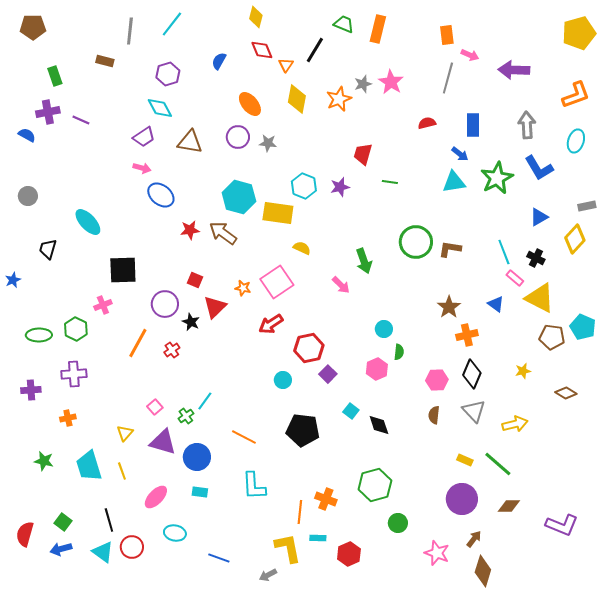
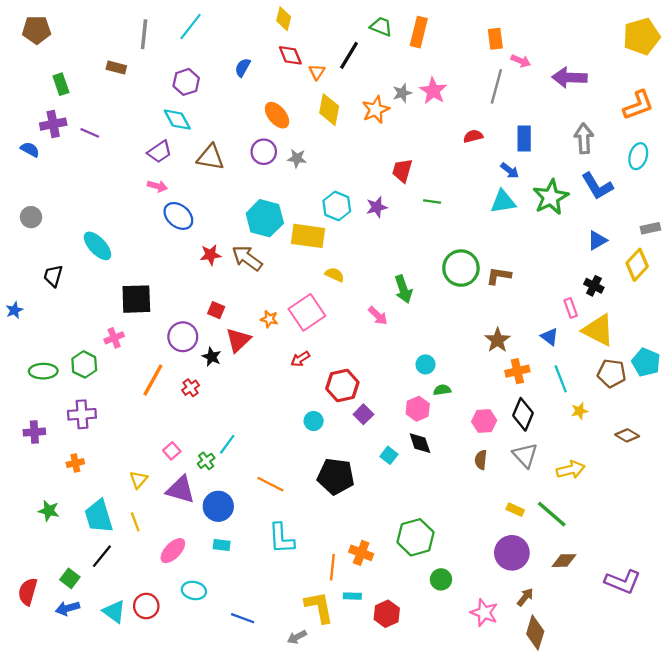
cyan line: (504, 252) -> (561, 379), moved
pink rectangle: (515, 278) -> (571, 308), turned 30
red arrow: (271, 324) -> (300, 359), size x0.7
green semicircle: (399, 352) -> (442, 390), turned -105
black diamond: (379, 425) -> (420, 443), moved
black line: (109, 520) -> (102, 556), moved, turned 55

